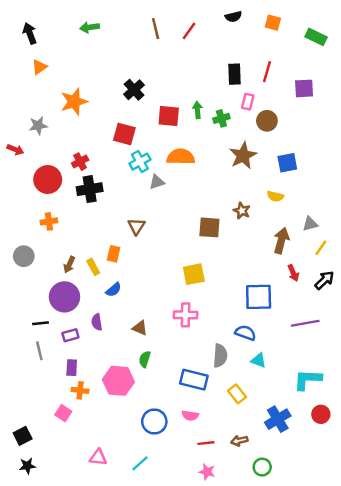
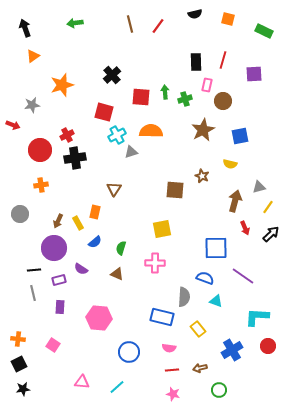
purple semicircle: (97, 322) -> (81, 269), turned -48
purple line: (305, 323) -> (243, 276), moved, turned 45
green semicircle: (145, 359) -> (121, 248), moved
orange cross: (80, 390) -> (18, 339), moved
pink semicircle: (190, 416) -> (169, 348), moved

